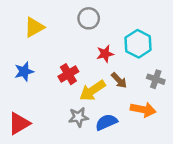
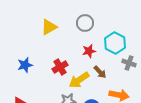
gray circle: (89, 18) -> (85, 23), moved
yellow triangle: (34, 27) -> (49, 27), moved
gray cross: (156, 79) -> (129, 63), moved

